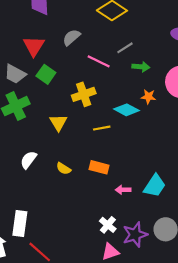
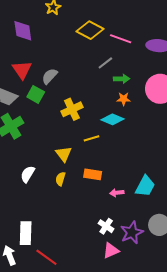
gray semicircle: (71, 37) -> (50, 76), moved
pink line: (99, 61) -> (121, 39), moved
orange star: (148, 97) -> (124, 99), moved
yellow triangle: (58, 123) -> (64, 154), moved
yellow semicircle: (64, 168) -> (60, 179), turned 80

